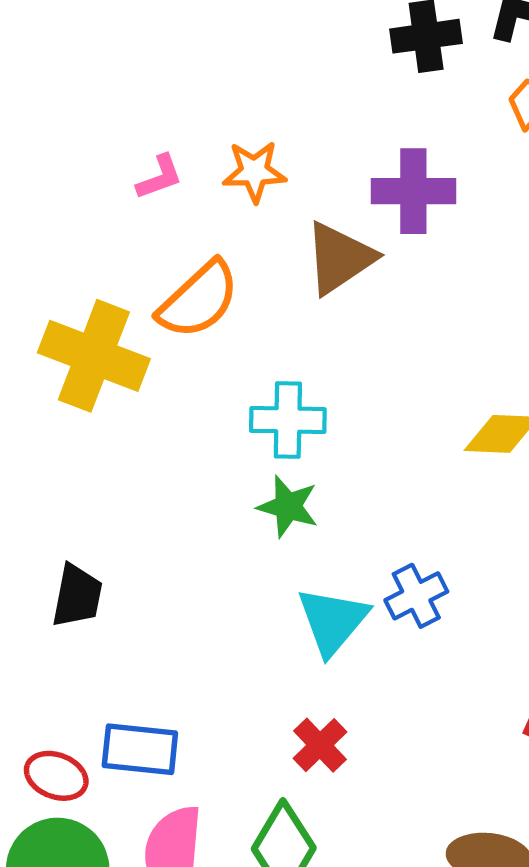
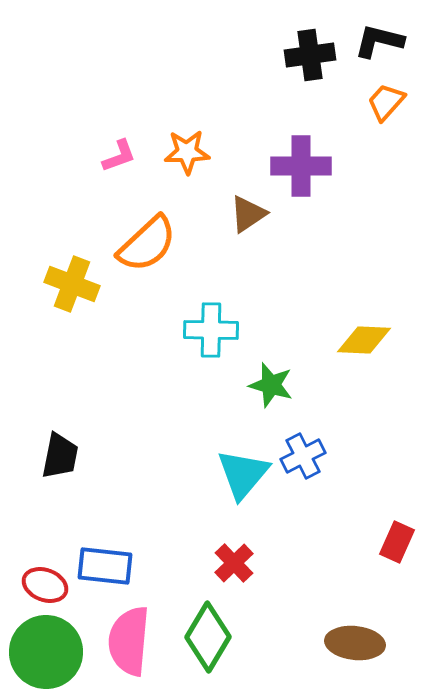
brown triangle: (340, 258) -> (248, 214), size x0.7
yellow cross: (94, 356) -> (72, 284), size x0.7
green star: (288, 507) -> (271, 385), moved

